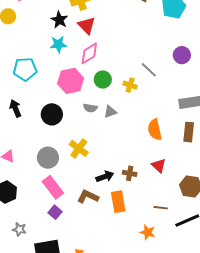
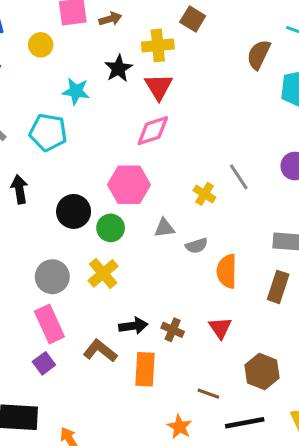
cyan star: (58, 44) -> (76, 91), moved
green circle: (103, 80) -> (111, 228), moved
pink hexagon: (71, 81) -> (129, 185), moved
gray semicircle: (90, 108) -> (197, 246), moved, turned -40

